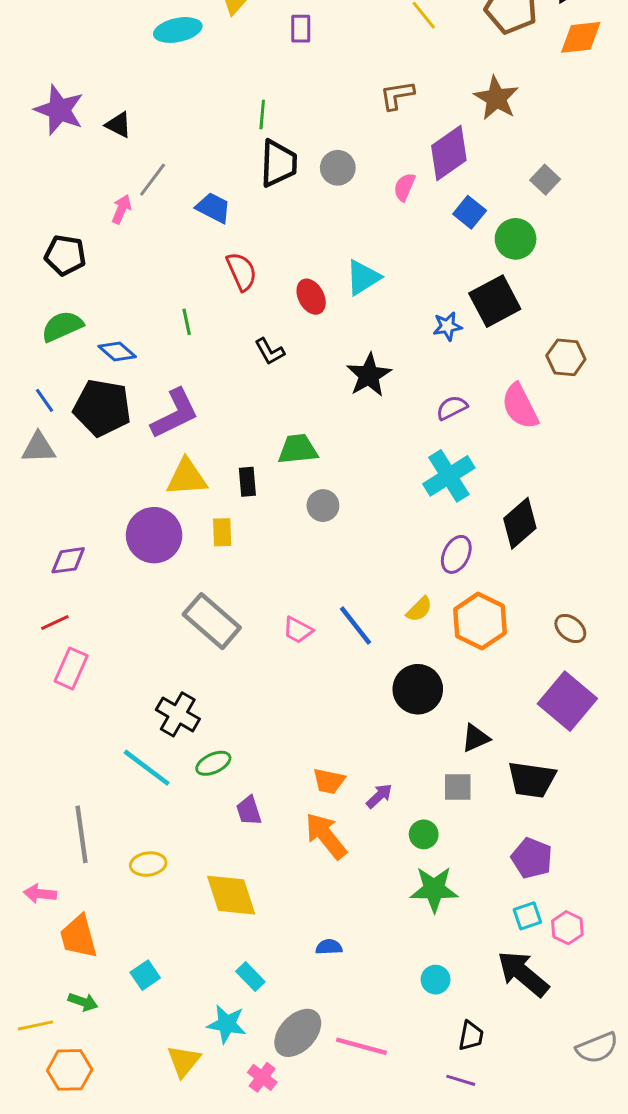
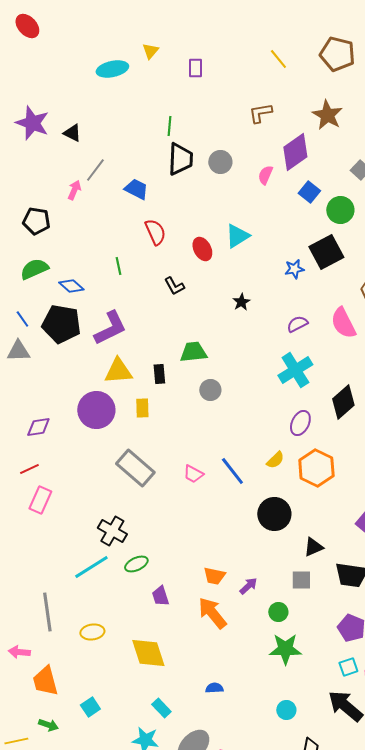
black star: (369, 375) -> (241, 302), size x0.6
cyan line: (147, 768) -> (91, 567), turned -69

